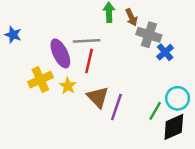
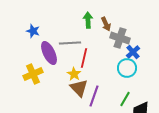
blue star: (13, 35) -> (33, 31), moved
red line: (89, 61) -> (84, 58), moved
yellow star: (68, 86) -> (74, 74), moved
cyan circle: (178, 98) -> (127, 68), moved

